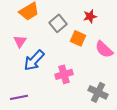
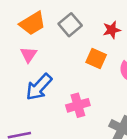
gray square: (58, 23) -> (70, 25), moved
pink triangle: (20, 41) -> (29, 55), moved

